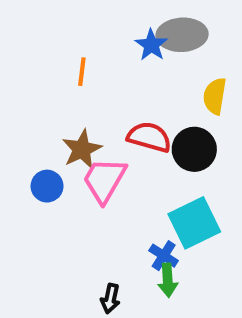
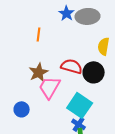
blue star: (151, 45) -> (67, 13), moved
blue circle: (47, 186) -> (22, 109), moved
cyan square: (194, 223) -> (80, 105), moved, turned -30

